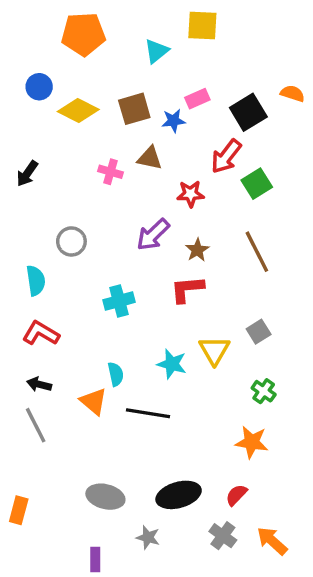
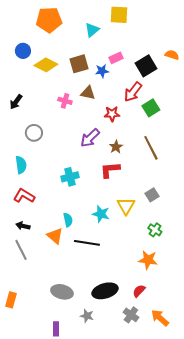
gray circle: (71, 241) -> (34, 133), moved

